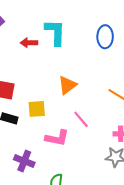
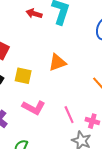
pink line: (81, 119) -> (69, 115), moved

